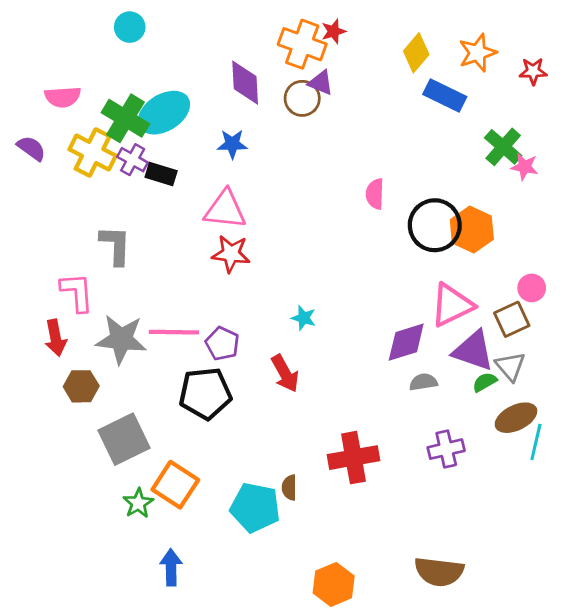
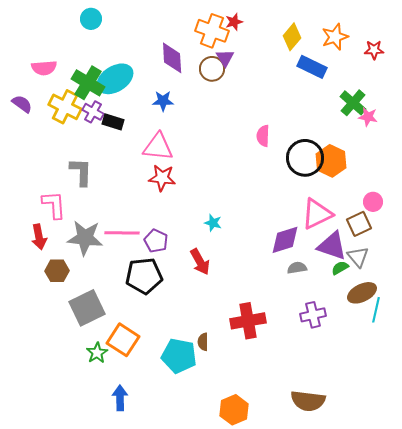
purple triangle: (321, 83) -> (225, 58), turned 36

